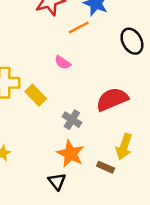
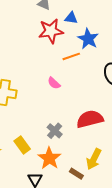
yellow rectangle: (36, 95) -> (22, 145), moved

